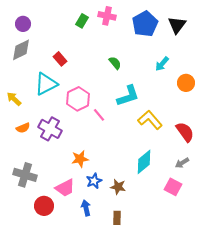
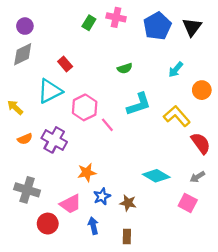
green semicircle: (115, 63) -> (125, 68), turned 112
yellow L-shape: (150, 120) -> (177, 116), moved
cyan diamond: (144, 162) -> (156, 176), turned 70

